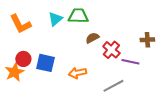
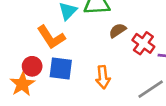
orange L-shape: (20, 24) -> (51, 37), moved
orange arrow: (77, 73) -> (103, 77), turned -78

